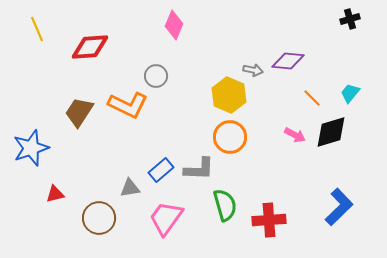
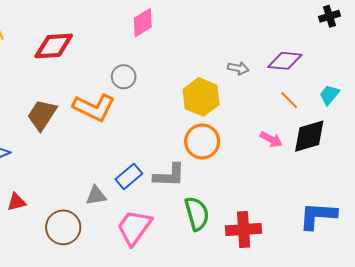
pink diamond: (174, 25) -> (143, 23), turned 36
purple diamond: (288, 61) -> (285, 61), moved
gray arrow: (253, 70) -> (238, 68), moved
blue L-shape: (339, 207) -> (318, 216), turned -132

